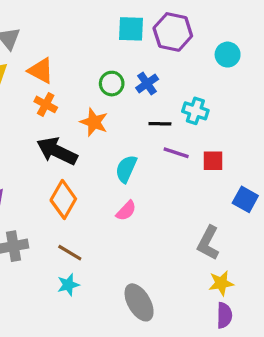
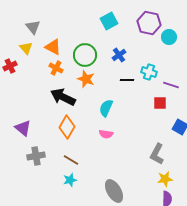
cyan square: (131, 29) -> (109, 21), turned -30
purple hexagon: (173, 32) -> (149, 23), moved
green circle: (112, 84) -> (85, 55), moved, size x1.5
purple line: (176, 153) -> (171, 85), moved
pink semicircle: (126, 211) -> (106, 134), turned 56

